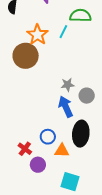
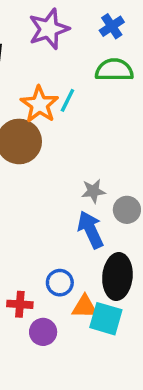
cyan line: (63, 32) -> (67, 100), moved
red cross: (25, 149) -> (20, 304), turned -32
cyan square: (70, 182) -> (106, 319), moved

